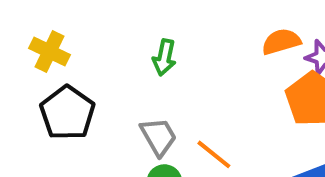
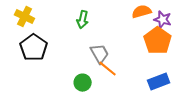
gray trapezoid: (158, 137) -> (100, 54), moved

